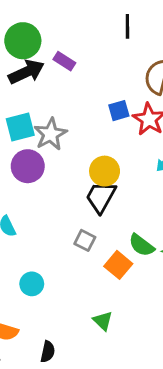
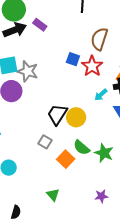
blue square: (119, 111) -> (73, 59), turned 32
gray star: (50, 134) -> (28, 71), turned -30
yellow circle: (105, 171) -> (76, 117), moved

